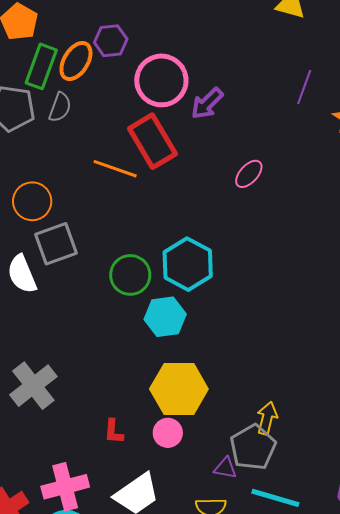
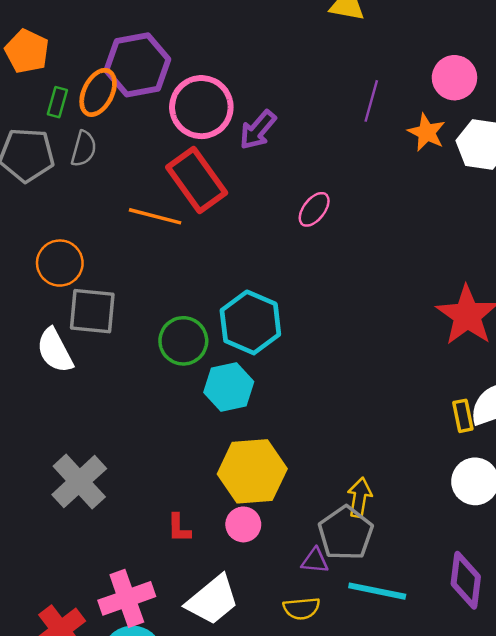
purple hexagon: (111, 41) -> (137, 65), size x1.6
green rectangle: (41, 66) -> (57, 102), size x0.6
gray square: (56, 244) -> (92, 311), turned 30

